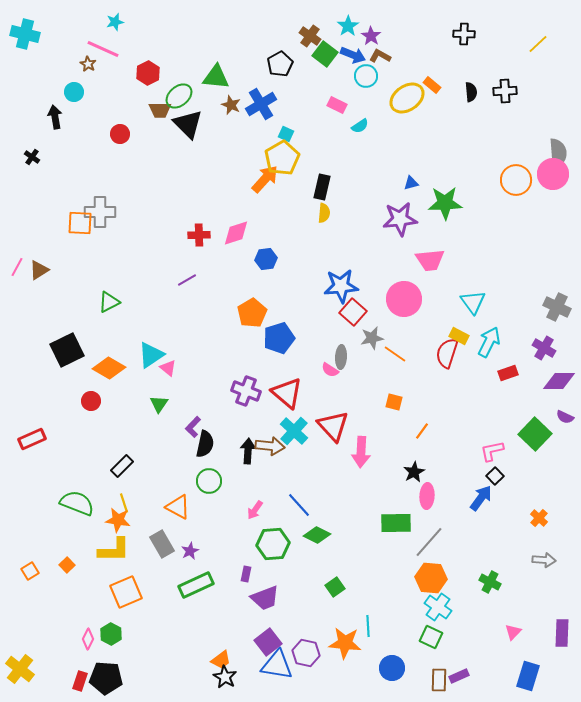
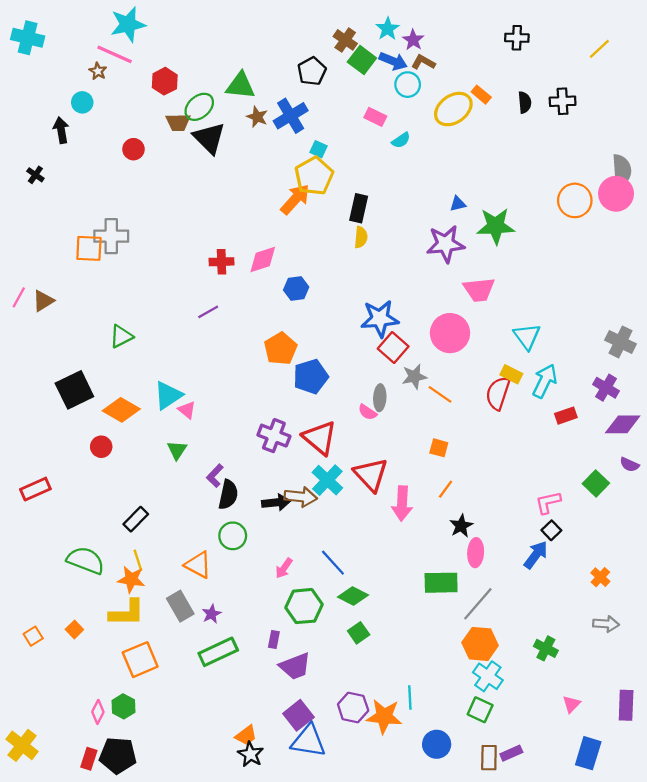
cyan star: (115, 22) -> (128, 24), size x1.8
orange line: (422, 431) -> (446, 489), moved
green square: (535, 434) -> (596, 483), size x0.7
black arrow: (248, 451) -> (276, 502), turned 80
green square: (335, 587) -> (359, 633), moved
purple hexagon: (306, 653) -> (353, 707), moved

